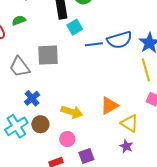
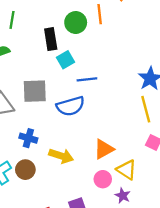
blue semicircle: (119, 40) -> (71, 106), moved
blue cross: (32, 98) -> (28, 138), moved, turned -35
pink circle: (67, 139) -> (103, 179), moved

